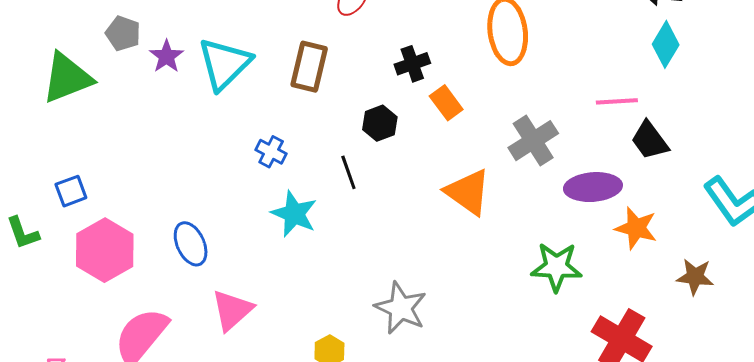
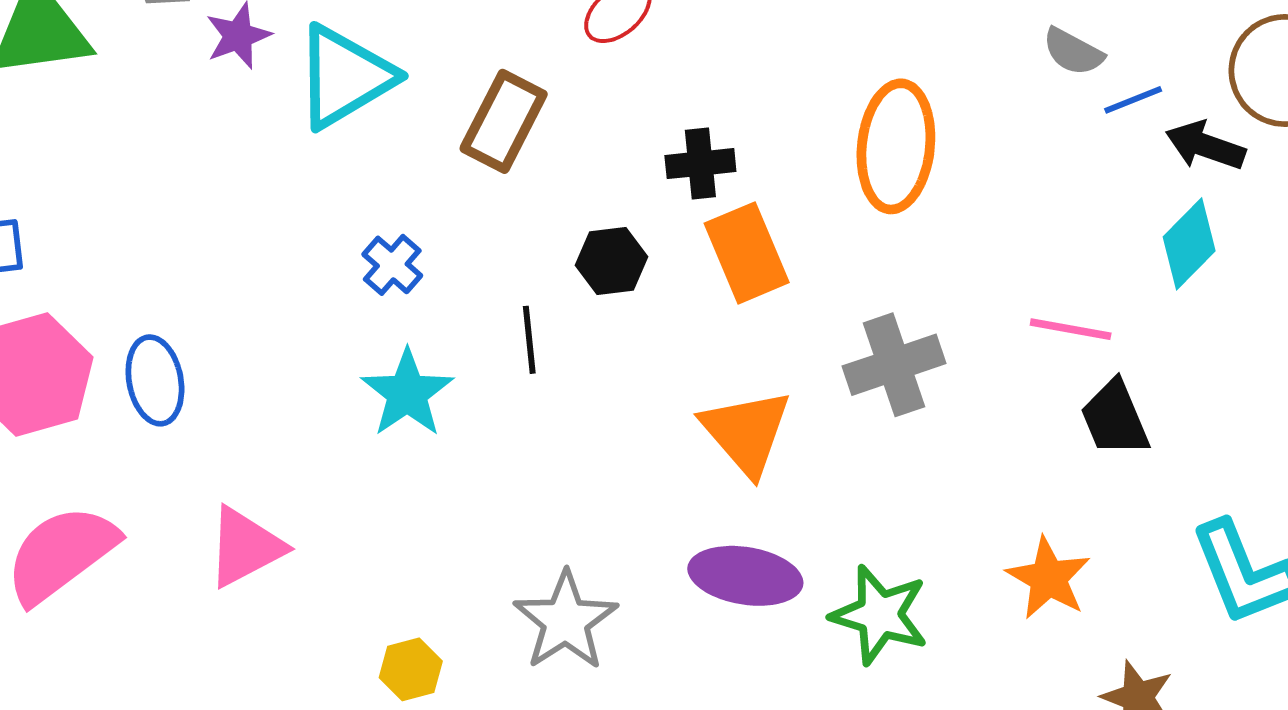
orange rectangle: (446, 103) -> (747, 253), size x1.4
purple ellipse: (593, 187) -> (745, 576), moved
blue ellipse: (191, 244) -> (155, 380), moved

